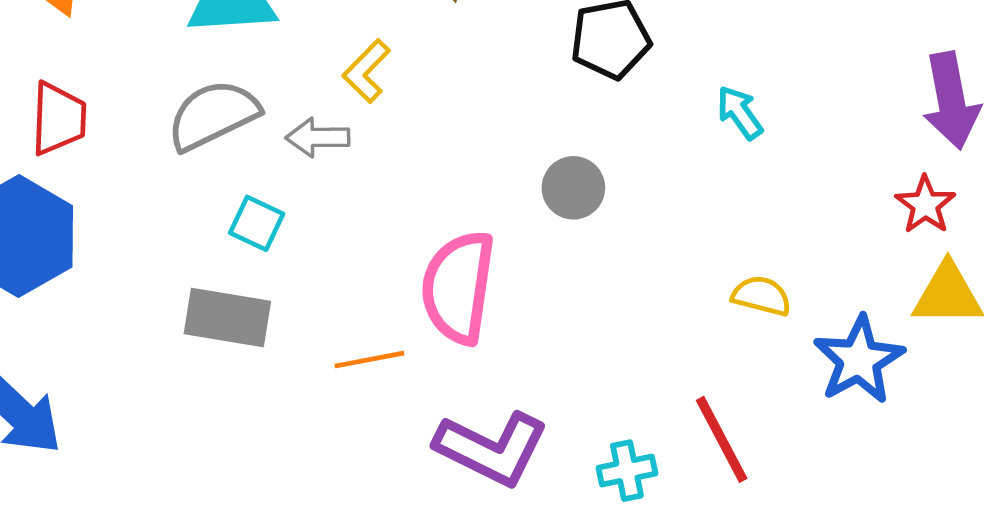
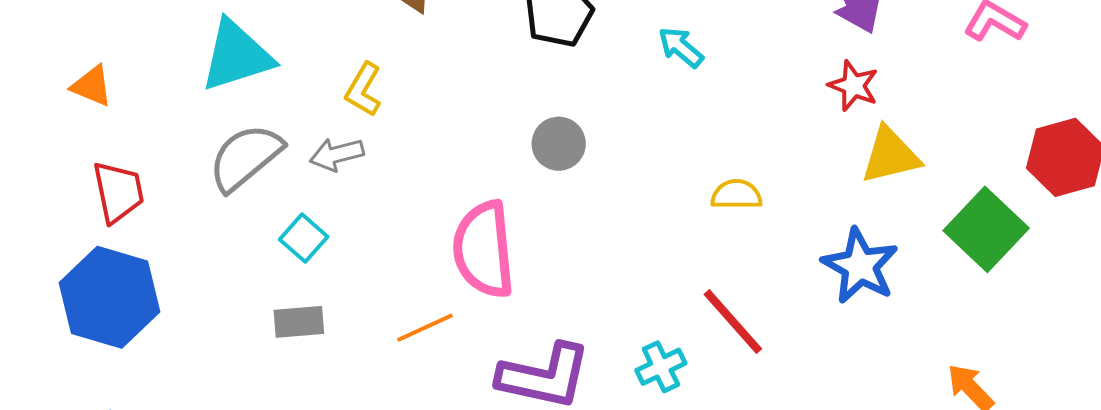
cyan square: (257, 223) -> (304, 238), turned 30
gray rectangle: (227, 317) -> (299, 322), size x0.7
blue star: (859, 360) -> (860, 266), moved

